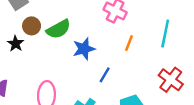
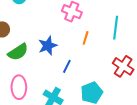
green semicircle: (58, 29) -> (18, 52), moved

